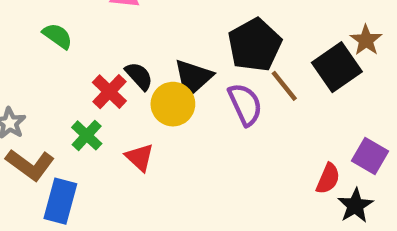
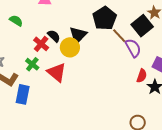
purple semicircle: (245, 104) -> (133, 48), moved
red triangle: (140, 157) -> (57, 72), size x1.5

